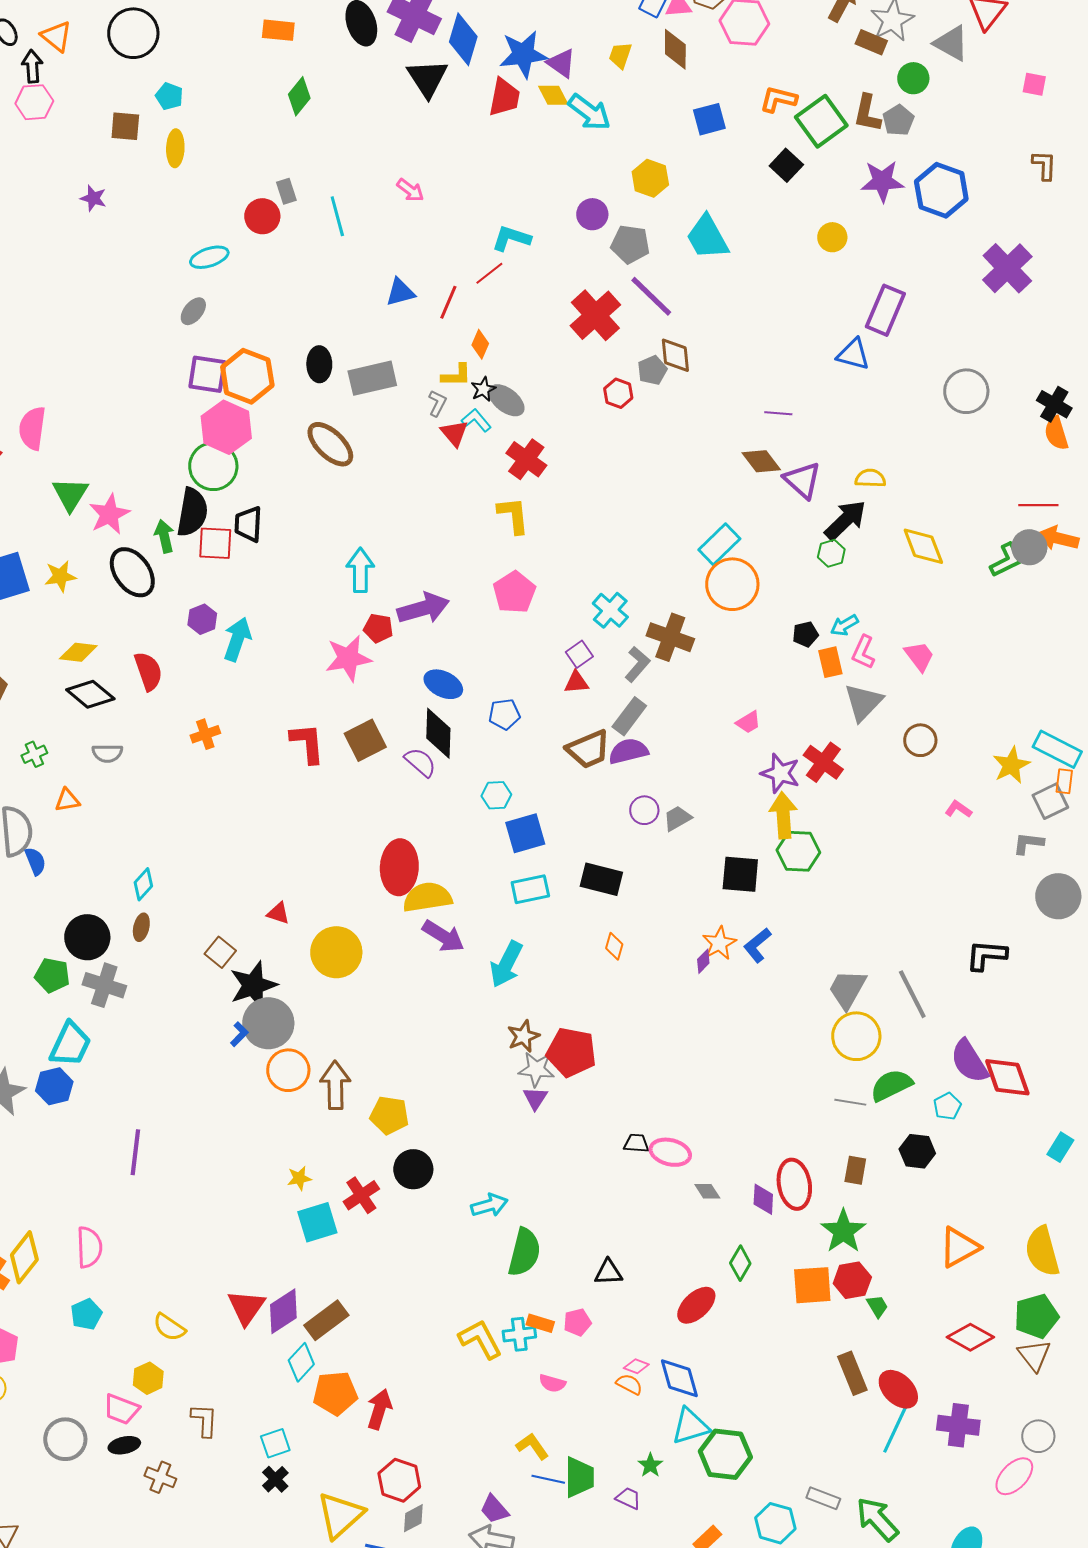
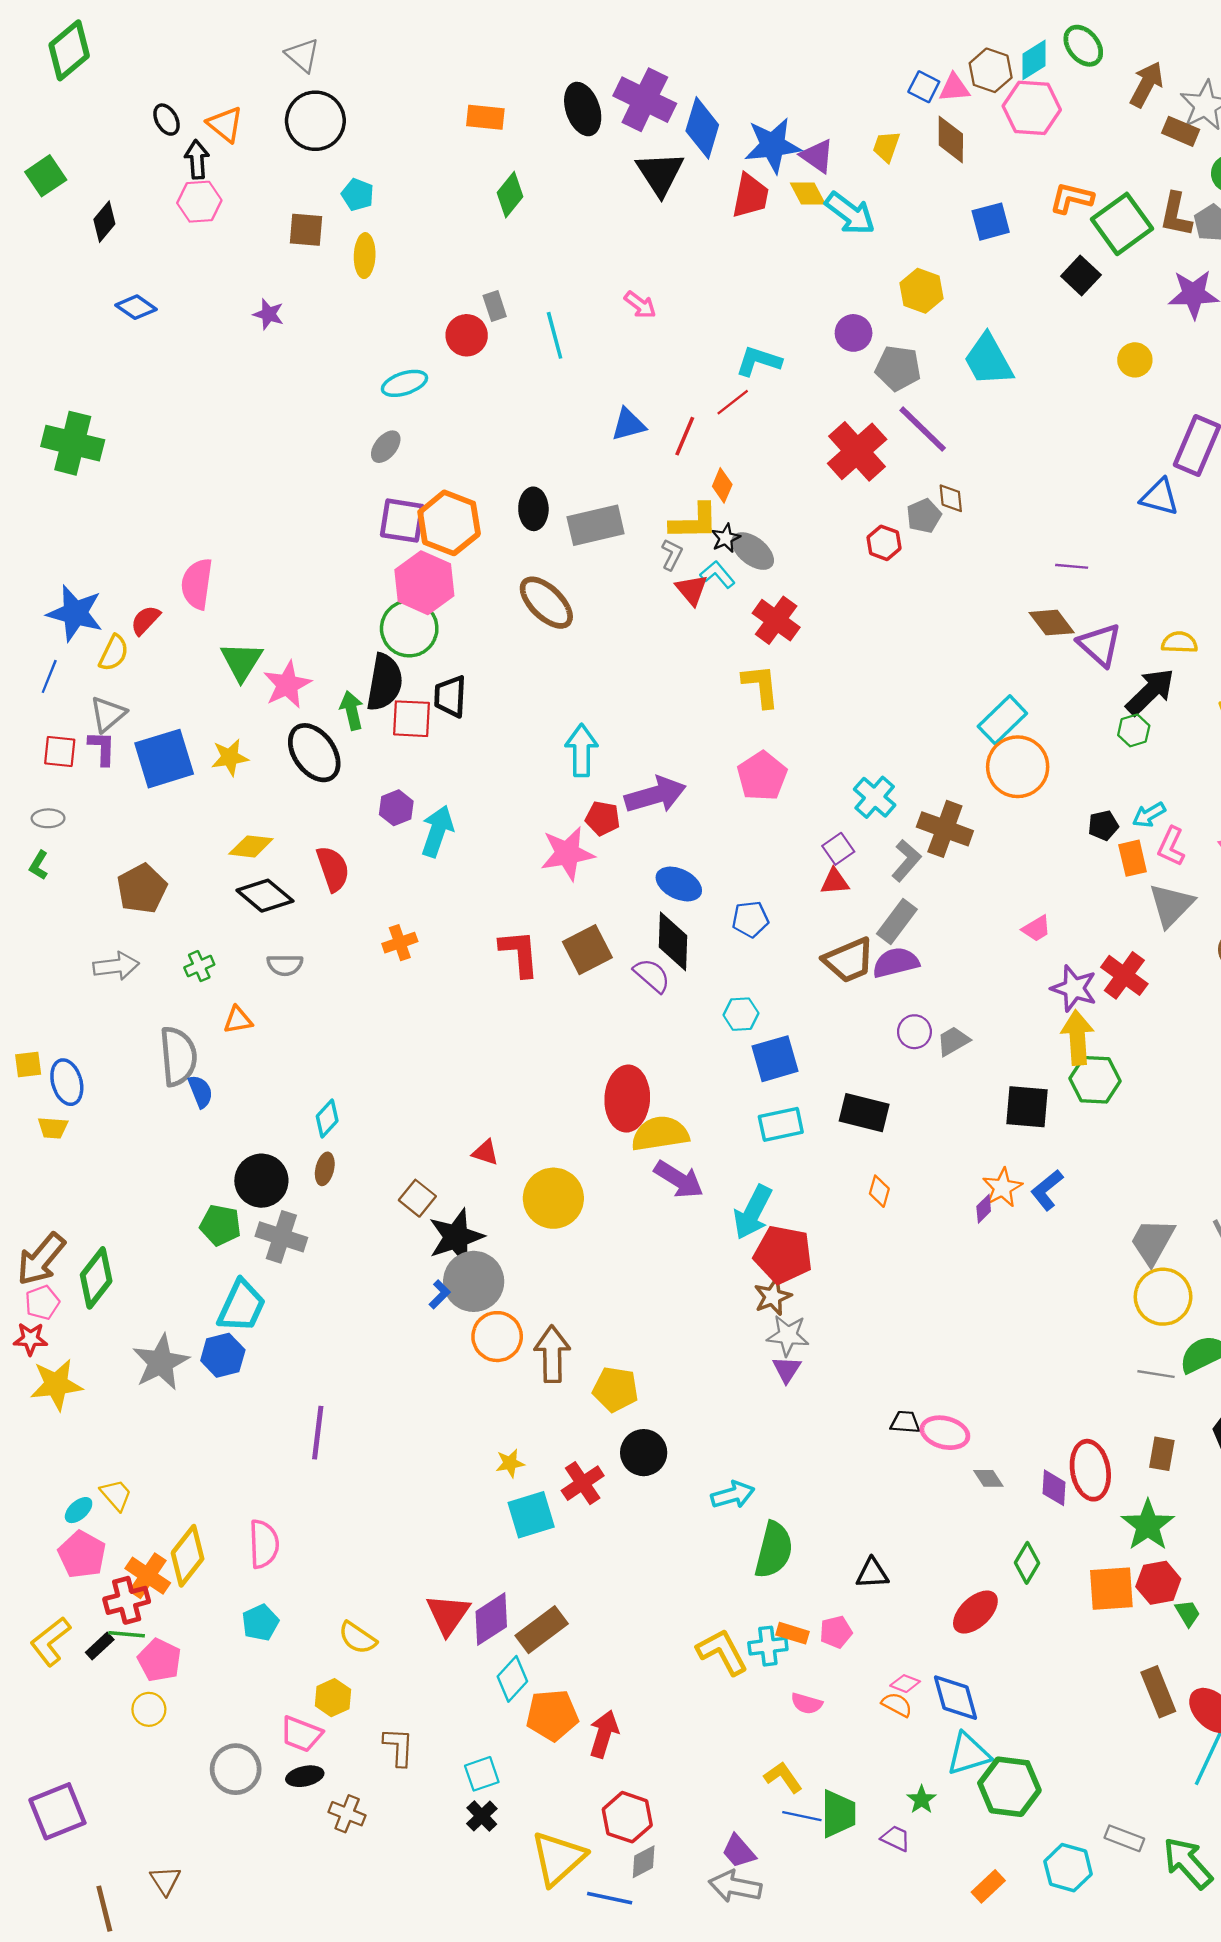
brown diamond: (675, 355) -> (951, 498), size x0.7
yellow L-shape: (456, 375) -> (694, 522), size x1.4
red pentagon: (571, 1052) -> (783, 1254), moved

